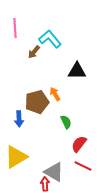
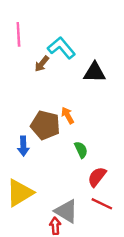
black triangle: (77, 71) -> (95, 72), moved
brown pentagon: (37, 102) -> (45, 125), turned 30

